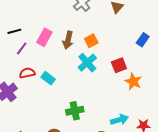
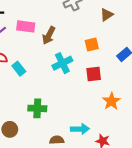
pink rectangle: (44, 37) -> (26, 26), turned 54
orange square: (91, 41) -> (92, 44), moved
orange star: (133, 81) -> (111, 101), moved

